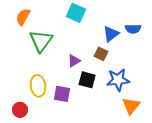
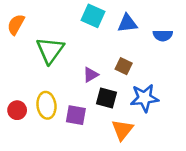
orange semicircle: (23, 17) -> (16, 24), moved
blue triangle: (111, 34) -> (127, 23), moved, turned 30
orange triangle: (131, 106) -> (122, 130), moved
red circle: (20, 110) -> (17, 110), moved

